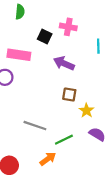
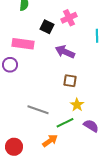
pink cross: (68, 27) -> (69, 18), turned -35
yellow star: (86, 111) -> (77, 105), moved
purple semicircle: (97, 134) -> (91, 126), moved

